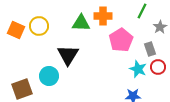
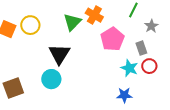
orange cross: (103, 16) -> (94, 15), turned 30
green triangle: (81, 23) -> (72, 22), turned -48
cyan circle: (49, 76) -> (51, 79), moved

